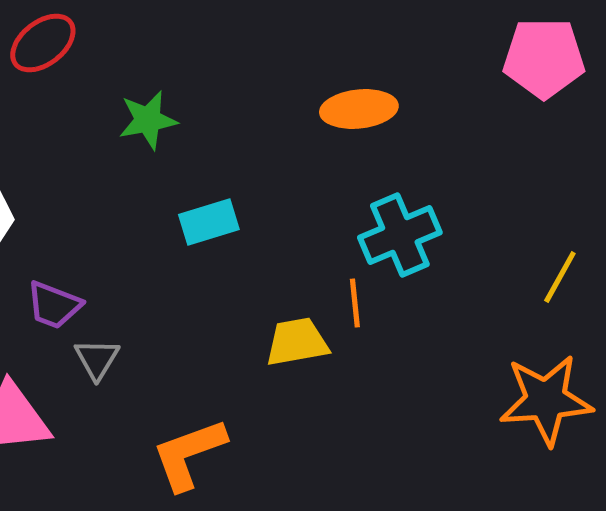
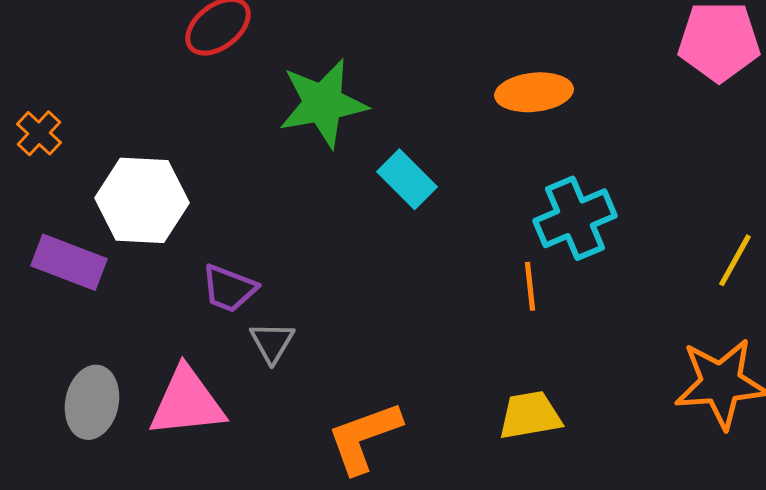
green star: (148, 120) -> (323, 103), size x1.5
cyan rectangle: (209, 222) -> (407, 179), moved, turned 62
yellow trapezoid: (297, 342) -> (530, 415), moved

